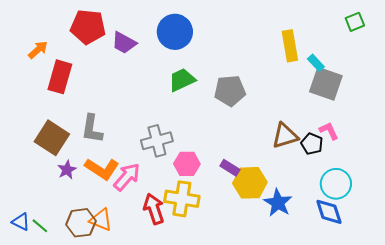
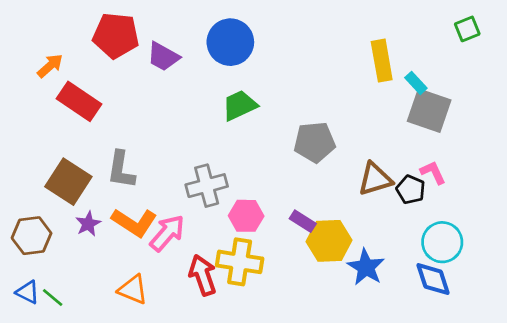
red rectangle: (60, 77) -> (79, 101), turned -72
gray pentagon: (230, 91) -> (315, 142), moved
brown hexagon: (81, 223) -> (32, 236), moved

